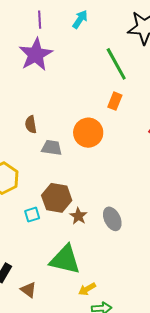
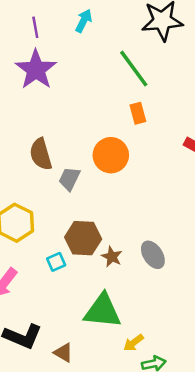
orange rectangle: (115, 101) -> (138, 113), turned -30
brown semicircle: (31, 124) -> (41, 154), size x1.5
gray trapezoid: (52, 148) -> (69, 179), turned -65

